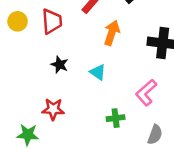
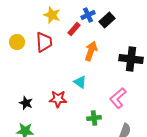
black star: (60, 65) -> (26, 103), moved
red star: (53, 109) -> (58, 99), moved

